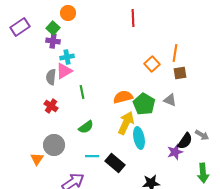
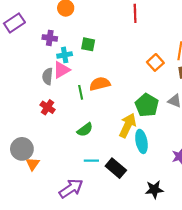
green square: (53, 28) -> (88, 44), moved, turned -32
orange semicircle: (123, 97) -> (100, 84), moved
gray circle: (54, 145) -> (22, 149), moved

